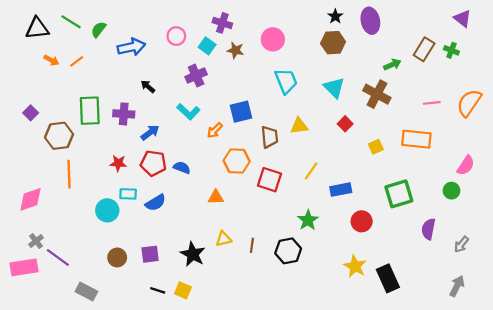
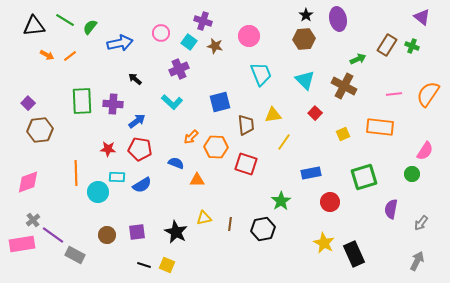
orange arrow: (215, 130) -> (191, 137), moved
brown hexagon: (59, 136) -> (40, 130), moved
blue semicircle: (182, 168) -> (176, 163), moved
yellow line: (311, 171) -> (284, 142), moved
orange line: (69, 174) -> (76, 173), moved
gray rectangle: (86, 291) -> (75, 255), moved

